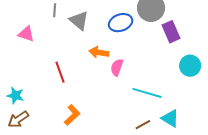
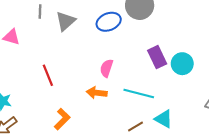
gray triangle: (79, 20) -> (66, 21), turned 40
purple rectangle: (171, 32) -> (157, 57), moved
orange arrow: (99, 52) -> (97, 93), moved

